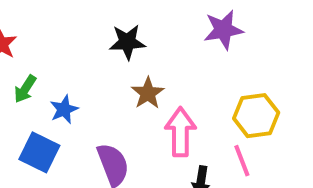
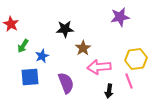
black star: (127, 42) -> (65, 29), moved
pink arrow: (180, 132) -> (99, 67), turned -95
blue square: (39, 152) -> (30, 77), turned -30

